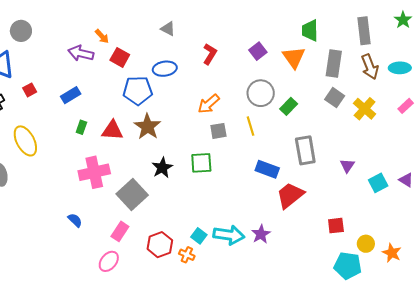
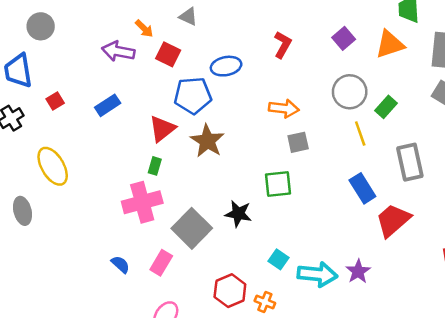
gray triangle: (168, 29) -> (188, 17), moved
orange triangle: (294, 57) -> (390, 44), turned 50
orange arrow: (209, 104) -> (284, 108), turned -130
yellow line: (250, 126) -> (360, 133), moved
green rectangle: (81, 127) -> (155, 166), moved
red triangle: (112, 130) -> (162, 129), moved, turned -40
black star: (162, 168) -> (238, 214), moved, turned -30
blue rectangle: (267, 169) -> (362, 188), turned 40
pink rectangle: (120, 231) -> (161, 263), moved
cyan square: (199, 236) -> (278, 259), moved

